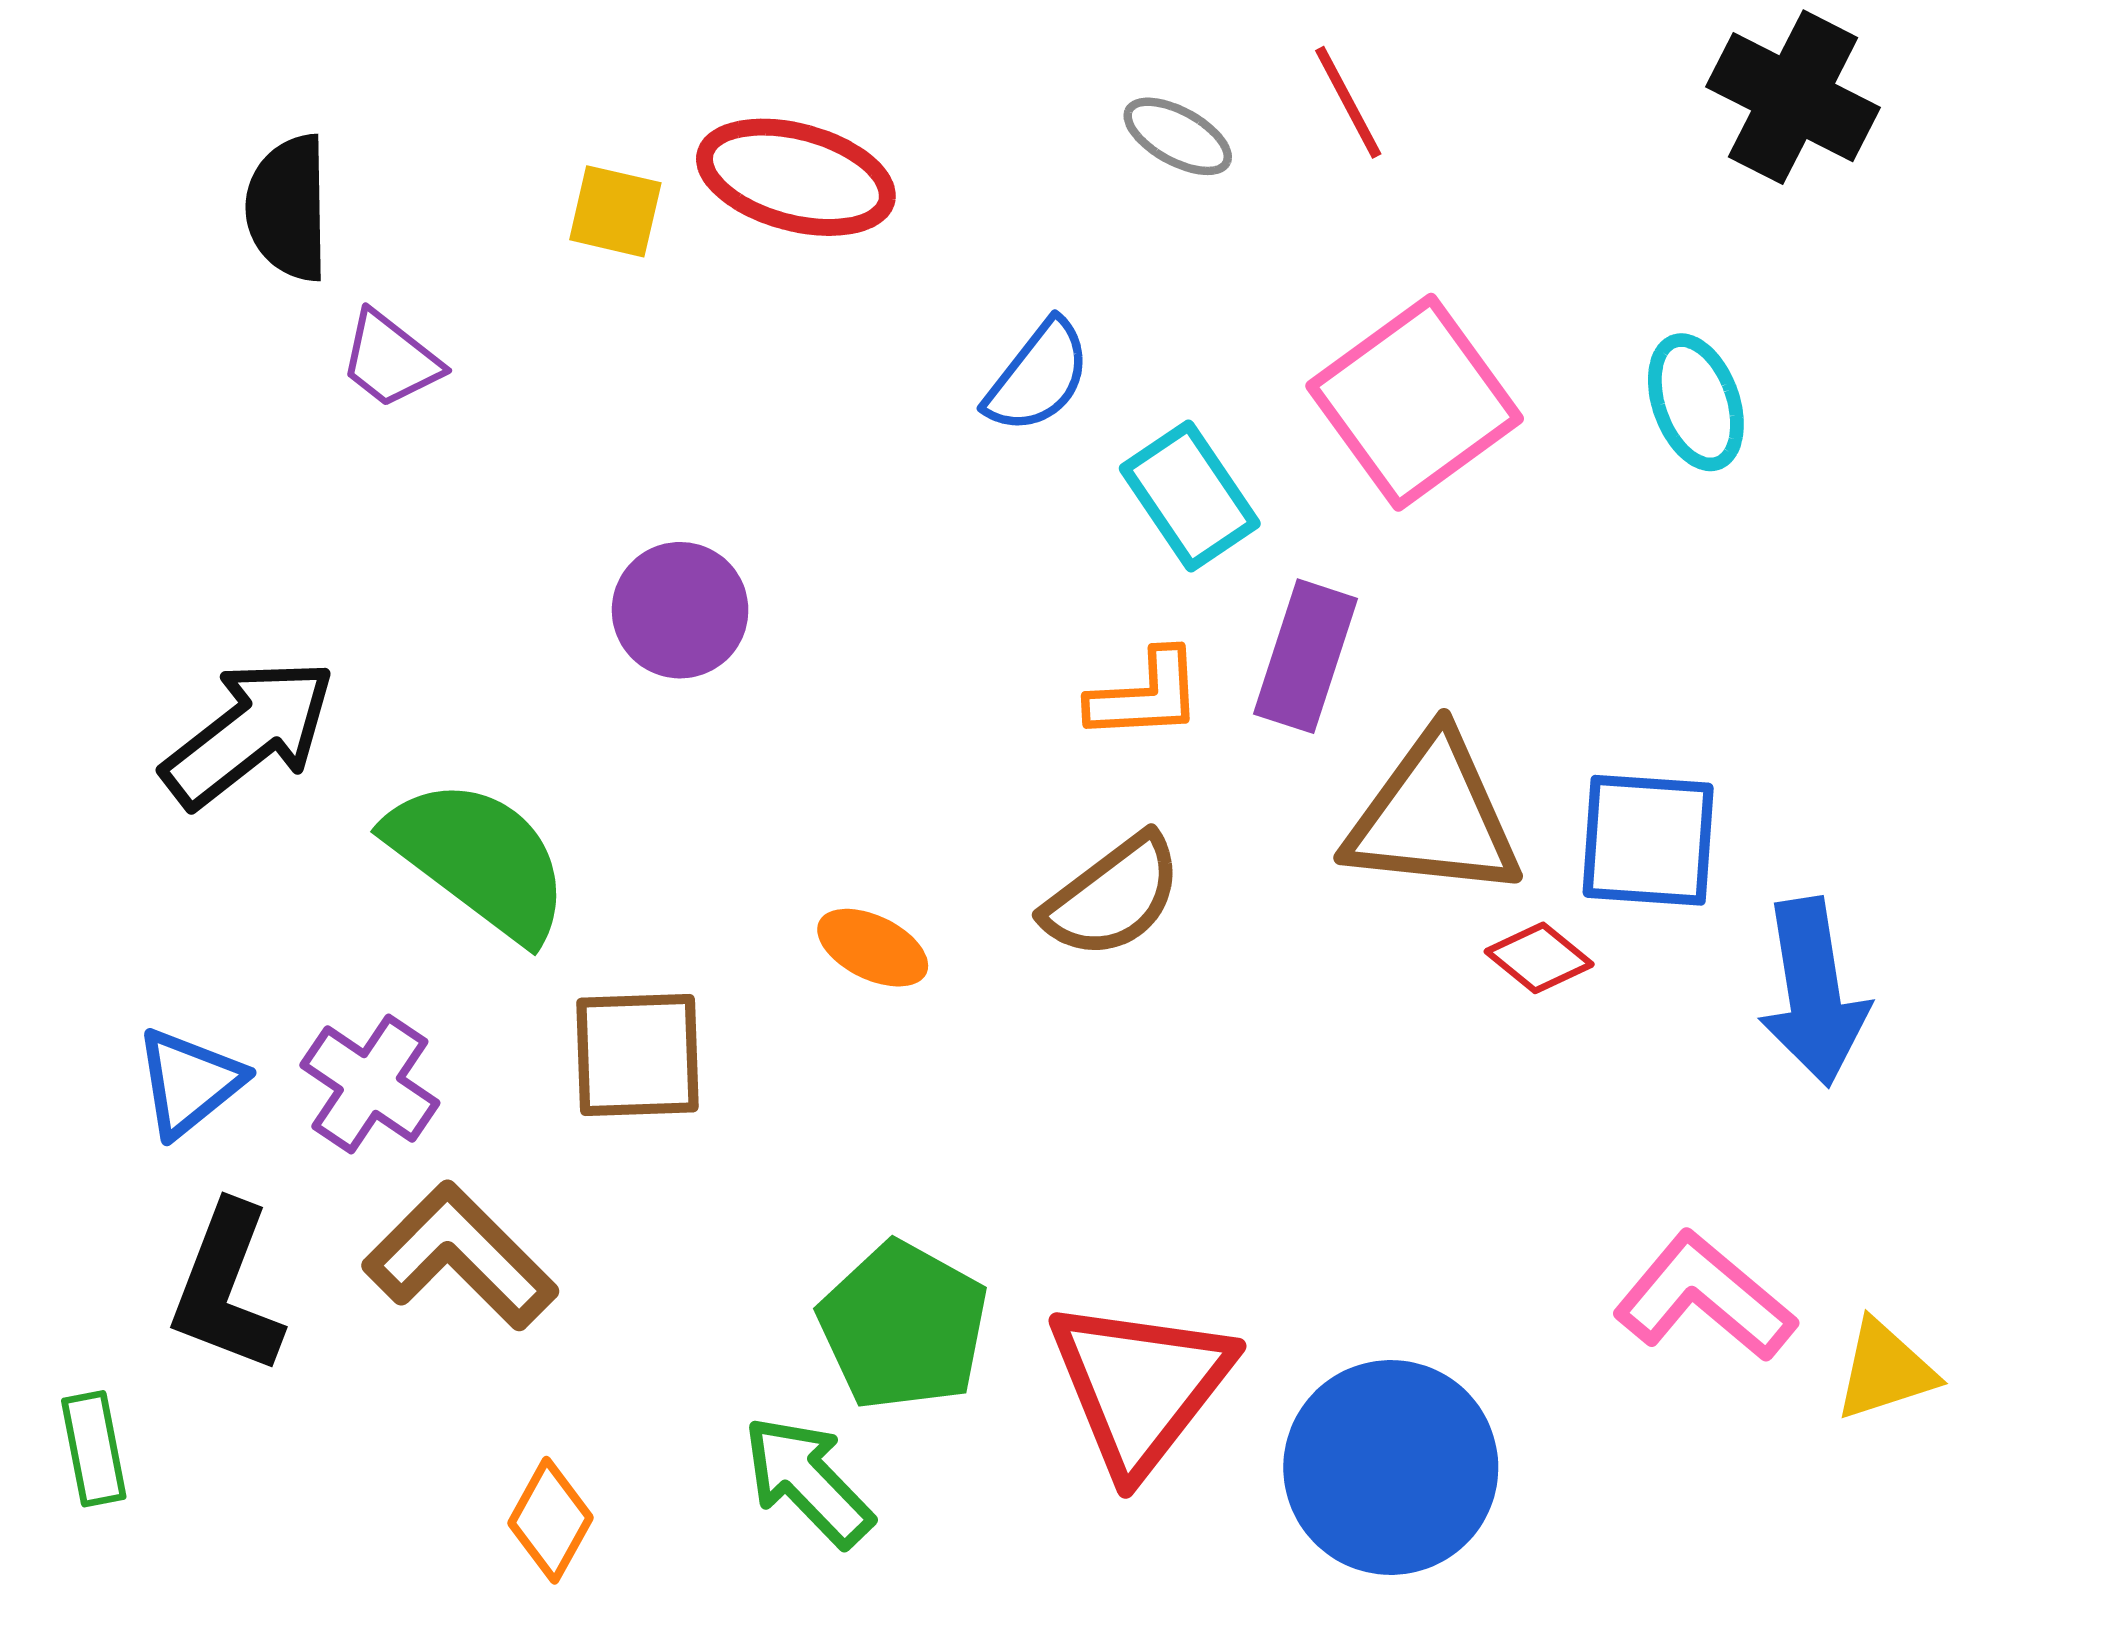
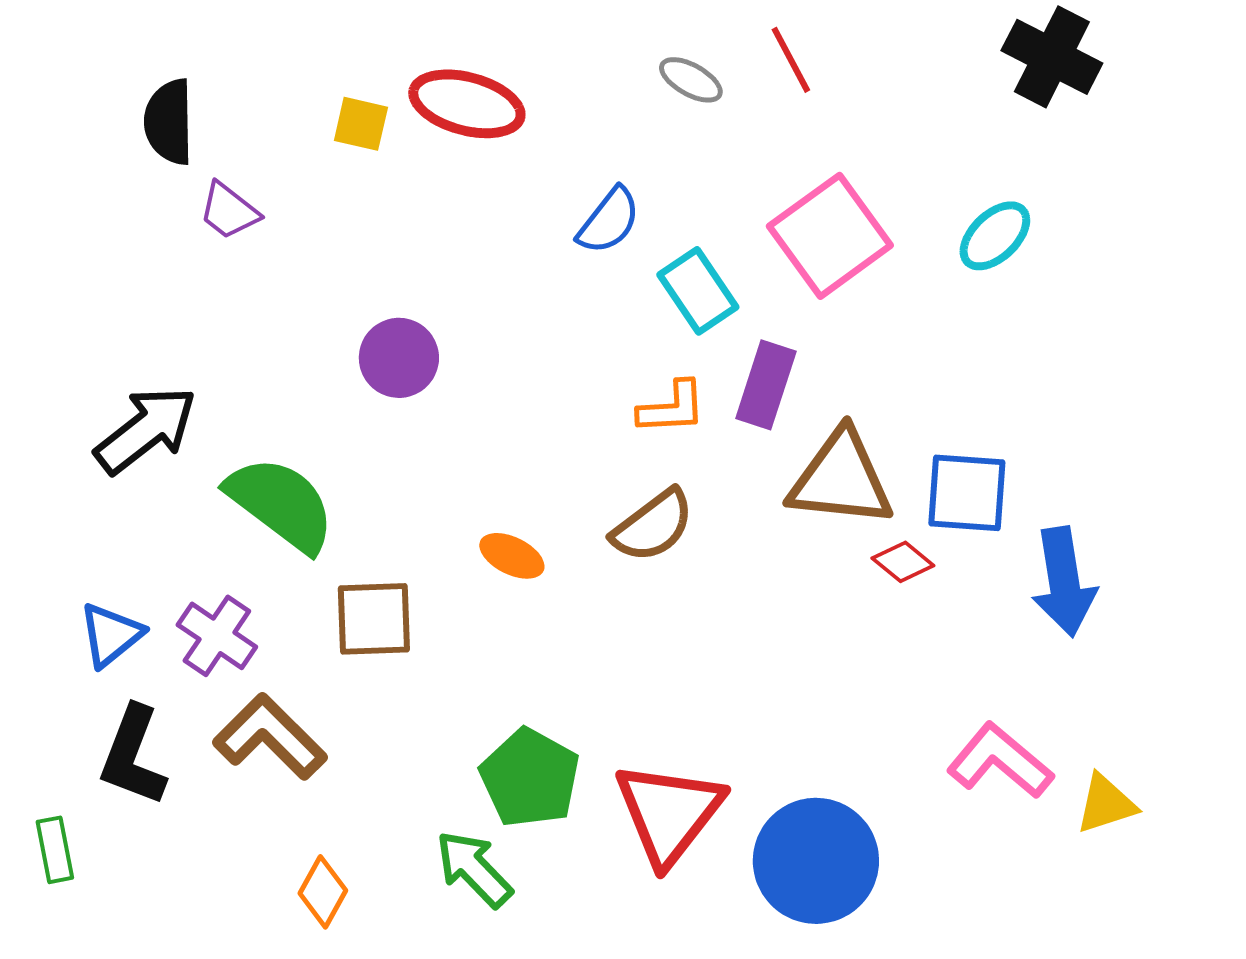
cyan ellipse: (1696, 402) -> (995, 236), turned 66

